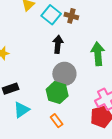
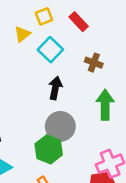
brown cross: (71, 16) -> (94, 63), moved

